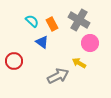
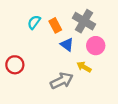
cyan semicircle: (32, 21) -> (34, 22), turned -96
blue triangle: (42, 42) -> (67, 45), moved

